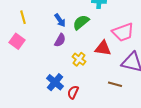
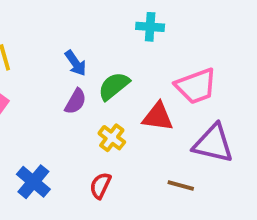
green semicircle: (81, 22) -> (114, 86), moved
blue cross: (55, 82) -> (33, 182), moved
red semicircle: (73, 92) -> (100, 186), moved

